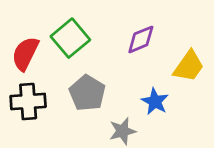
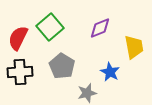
yellow trapezoid: (189, 66) -> (134, 47), turned -45

